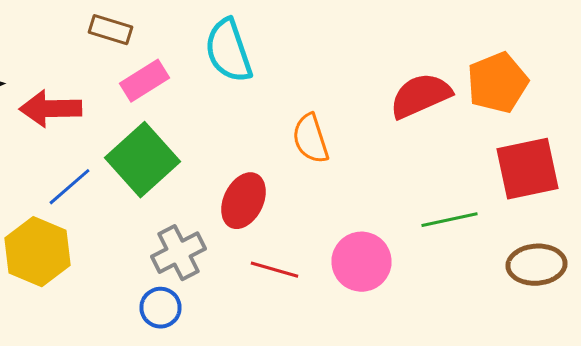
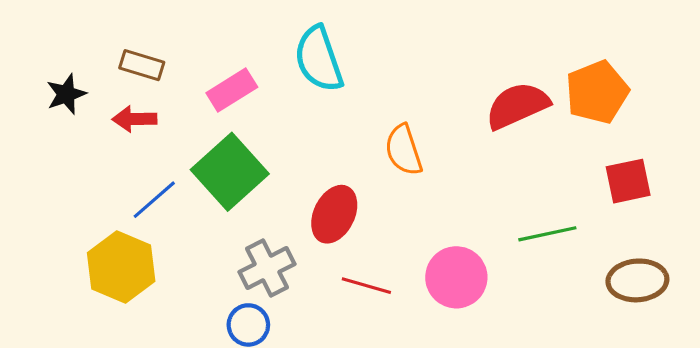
brown rectangle: (110, 30) -> (142, 65), moved
red arrow: (50, 109) -> (135, 119), size x0.7
red square: (528, 169) -> (628, 181), size x0.7

